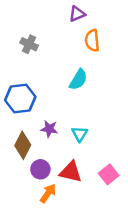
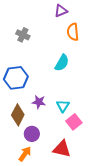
red triangle: (71, 172) -> (62, 149), moved
pink square: (109, 174) -> (74, 122), moved
orange arrow: (48, 193) -> (25, 154), moved

